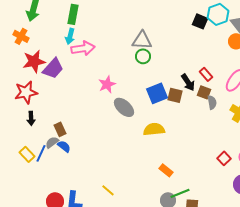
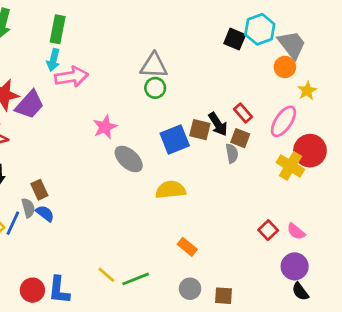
brown square: (175, 95) -> (200, 130), moved
gray semicircle: (212, 102) -> (232, 153), moved
gray semicircle: (52, 142) -> (28, 208), turned 112
green line: (180, 193) -> (136, 279), moved

